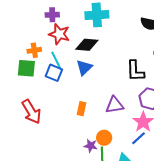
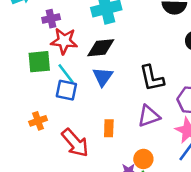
orange cross: (34, 50) -> (38, 121), moved
green square: (26, 68) -> (39, 62), moved
black L-shape: (135, 71) -> (152, 78), moved
red arrow: (31, 112) -> (75, 143), moved

